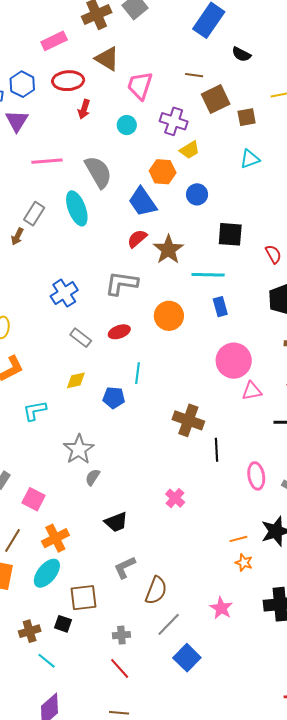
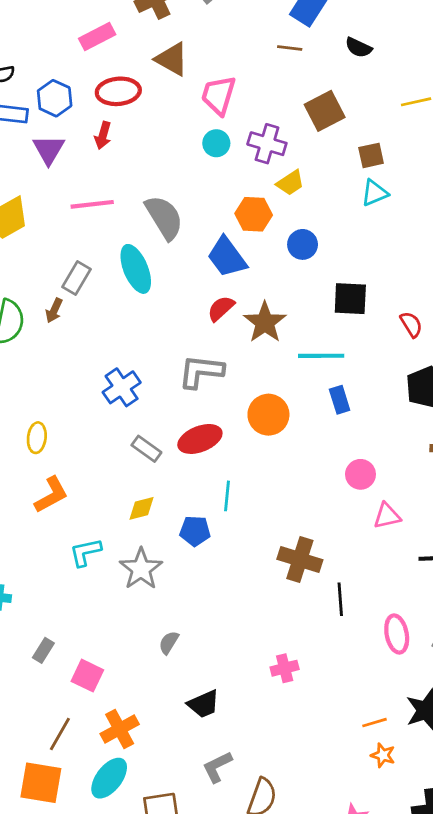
brown line: (194, 75) -> (290, 48), moved
red arrow: (84, 109) -> (103, 135), moved
brown square: (247, 117) -> (371, 155), moved
cyan circle: (127, 125) -> (216, 143), moved
red ellipse: (119, 332) -> (200, 439), size x1.4
pink circle: (234, 361) -> (360, 474), size x0.6
gray star: (79, 449) -> (141, 569), moved
pink cross: (175, 498) -> (285, 668), turned 36

